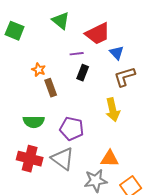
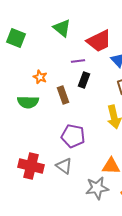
brown rectangle: (51, 88) -> (63, 95), moved
green semicircle: (34, 122) -> (28, 102), moved
gray triangle: (63, 159) -> (64, 166), size x0.7

